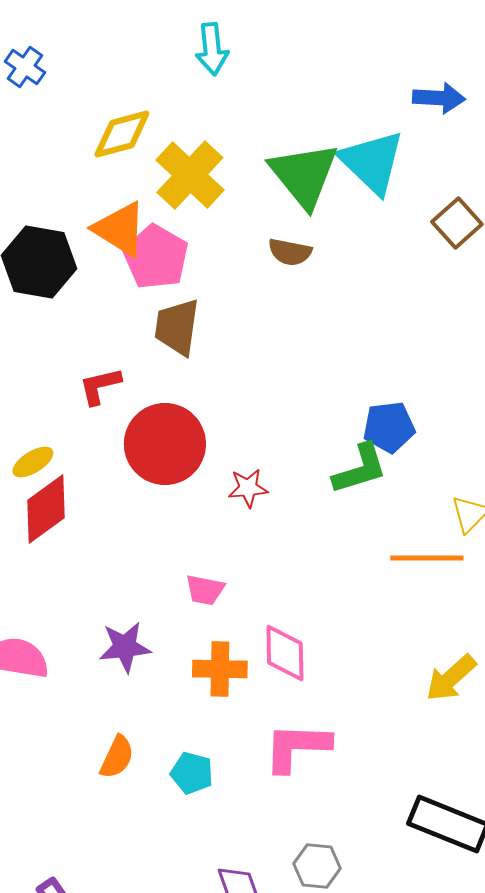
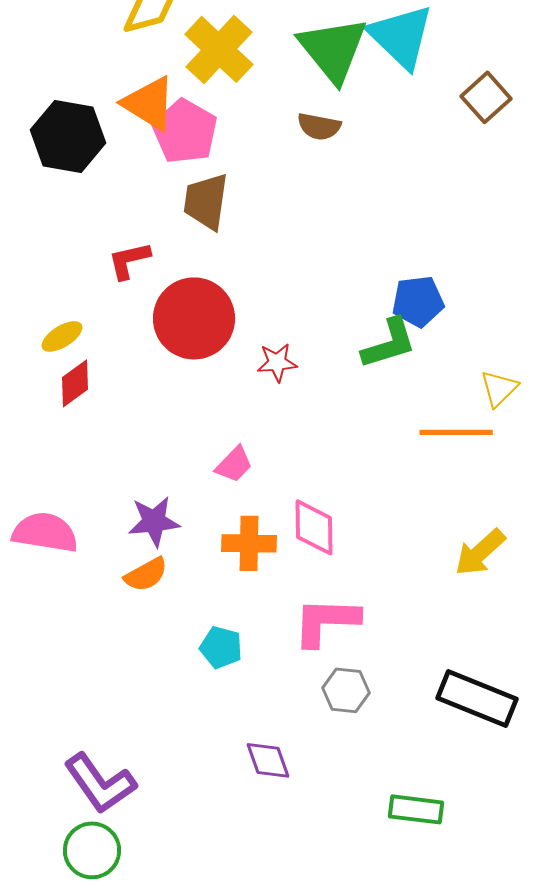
red diamond: (46, 509) -> (75, 383), size x0.7
pink trapezoid: (205, 590) -> (234, 464), turned -57
orange semicircle: (117, 757) -> (146, 574), moved, turned 36
gray hexagon: (317, 866) -> (346, 690), moved

